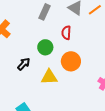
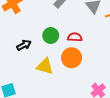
red semicircle: (66, 33) -> (75, 37), moved, turned 72

